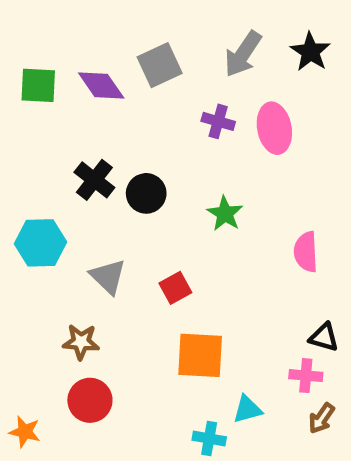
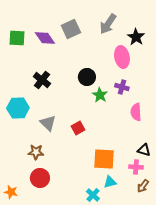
black star: (310, 52) -> (136, 37), moved
purple cross: (218, 121) -> (122, 87), moved
black circle: (146, 193) -> (87, 77), moved
orange square: (200, 355) -> (104, 159), moved
cyan cross: (209, 439) -> (93, 195), turned 32

